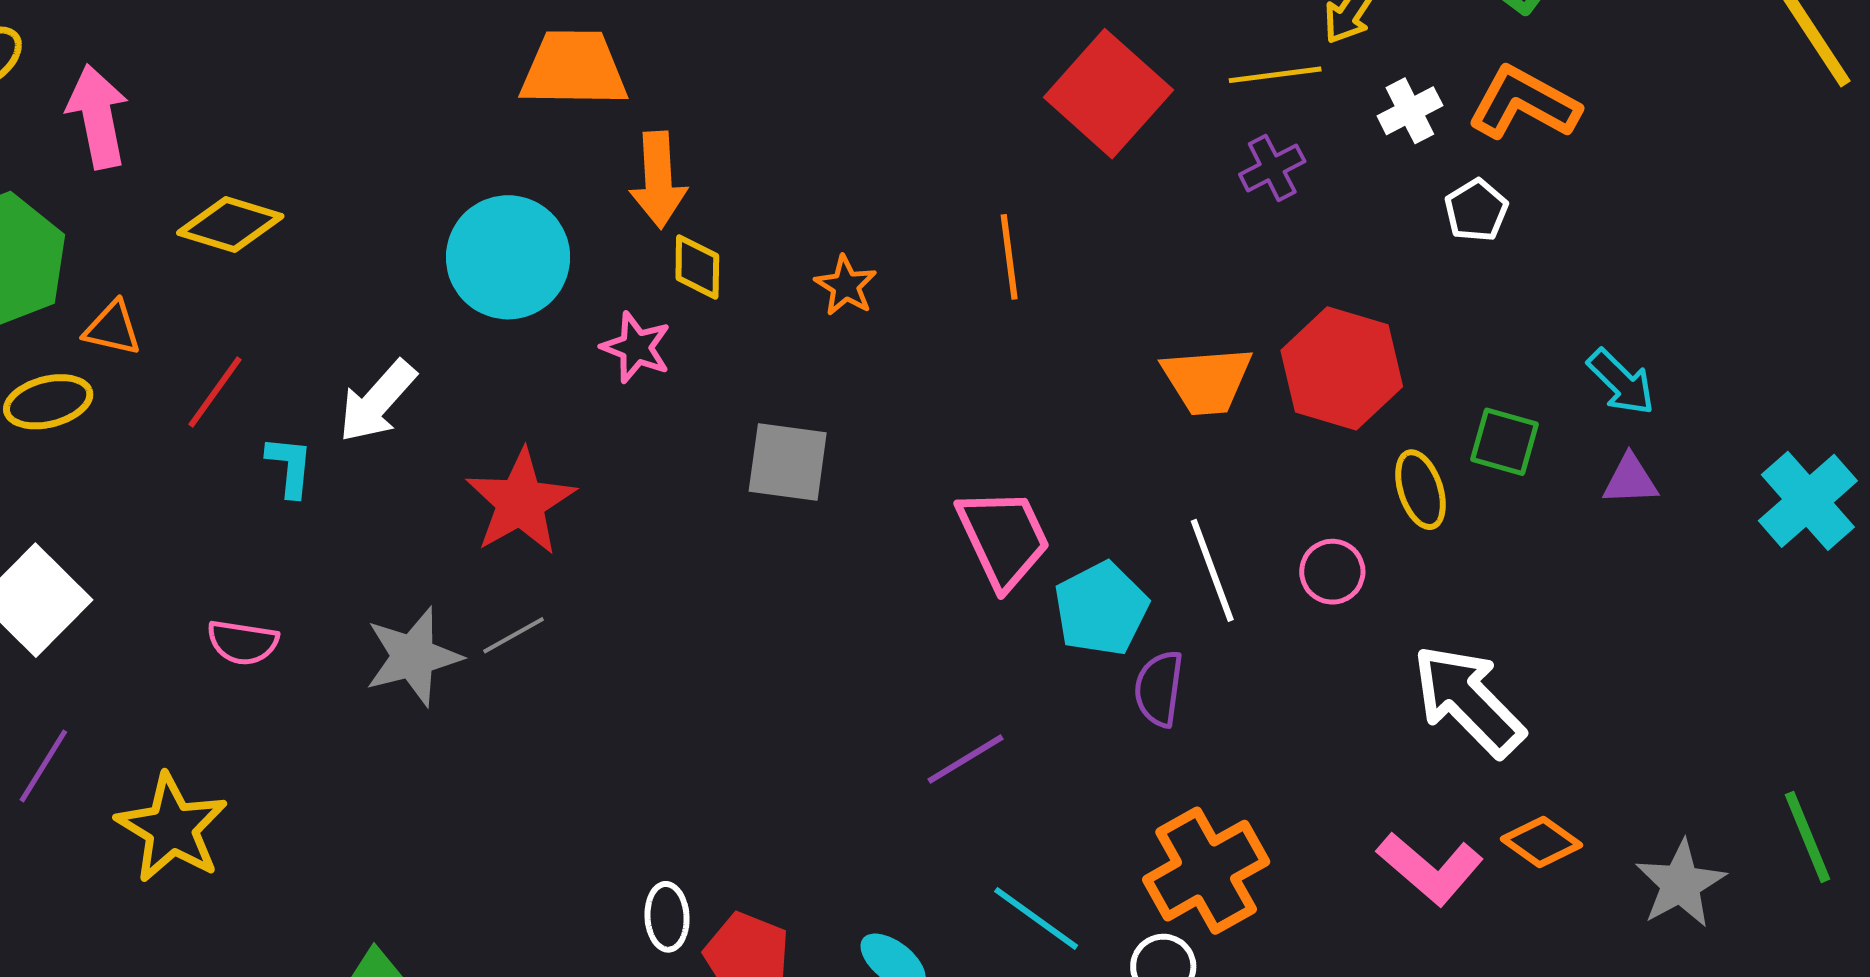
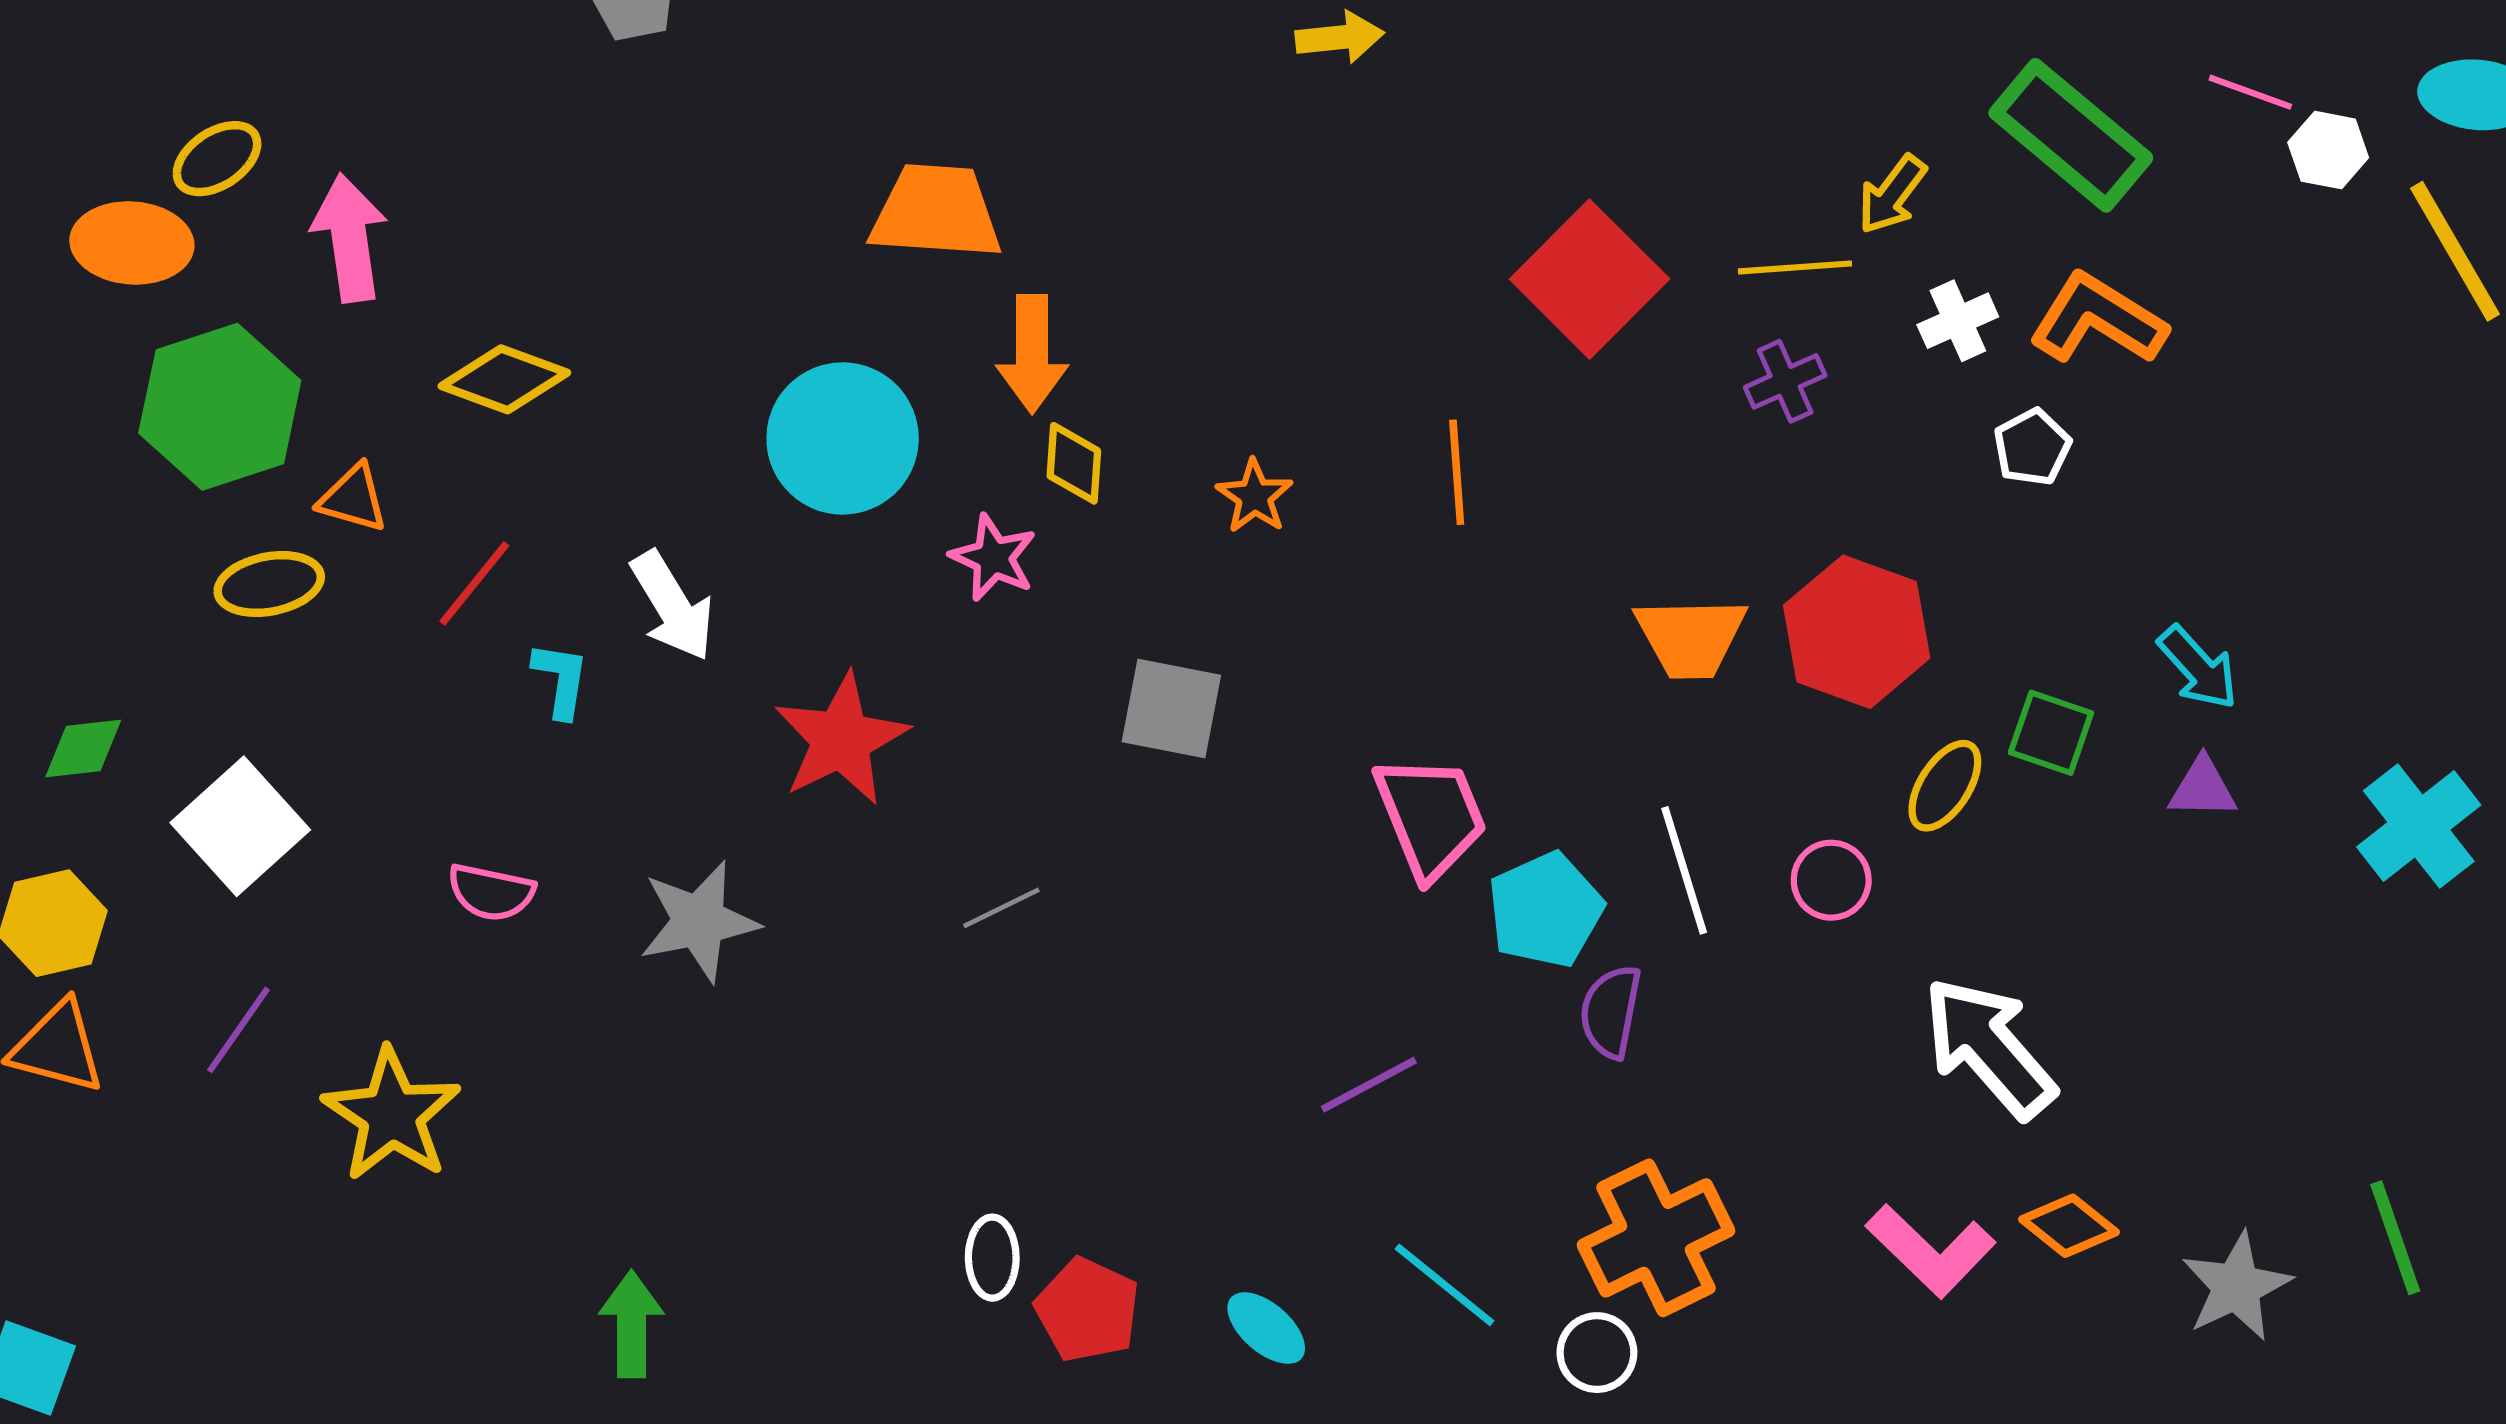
white arrow: (377, 401) -> (672, 606), turned -76
yellow ellipse: (1421, 490) -> (1945, 786), turned 48
gray line: (514, 635) -> (1001, 908), moved

